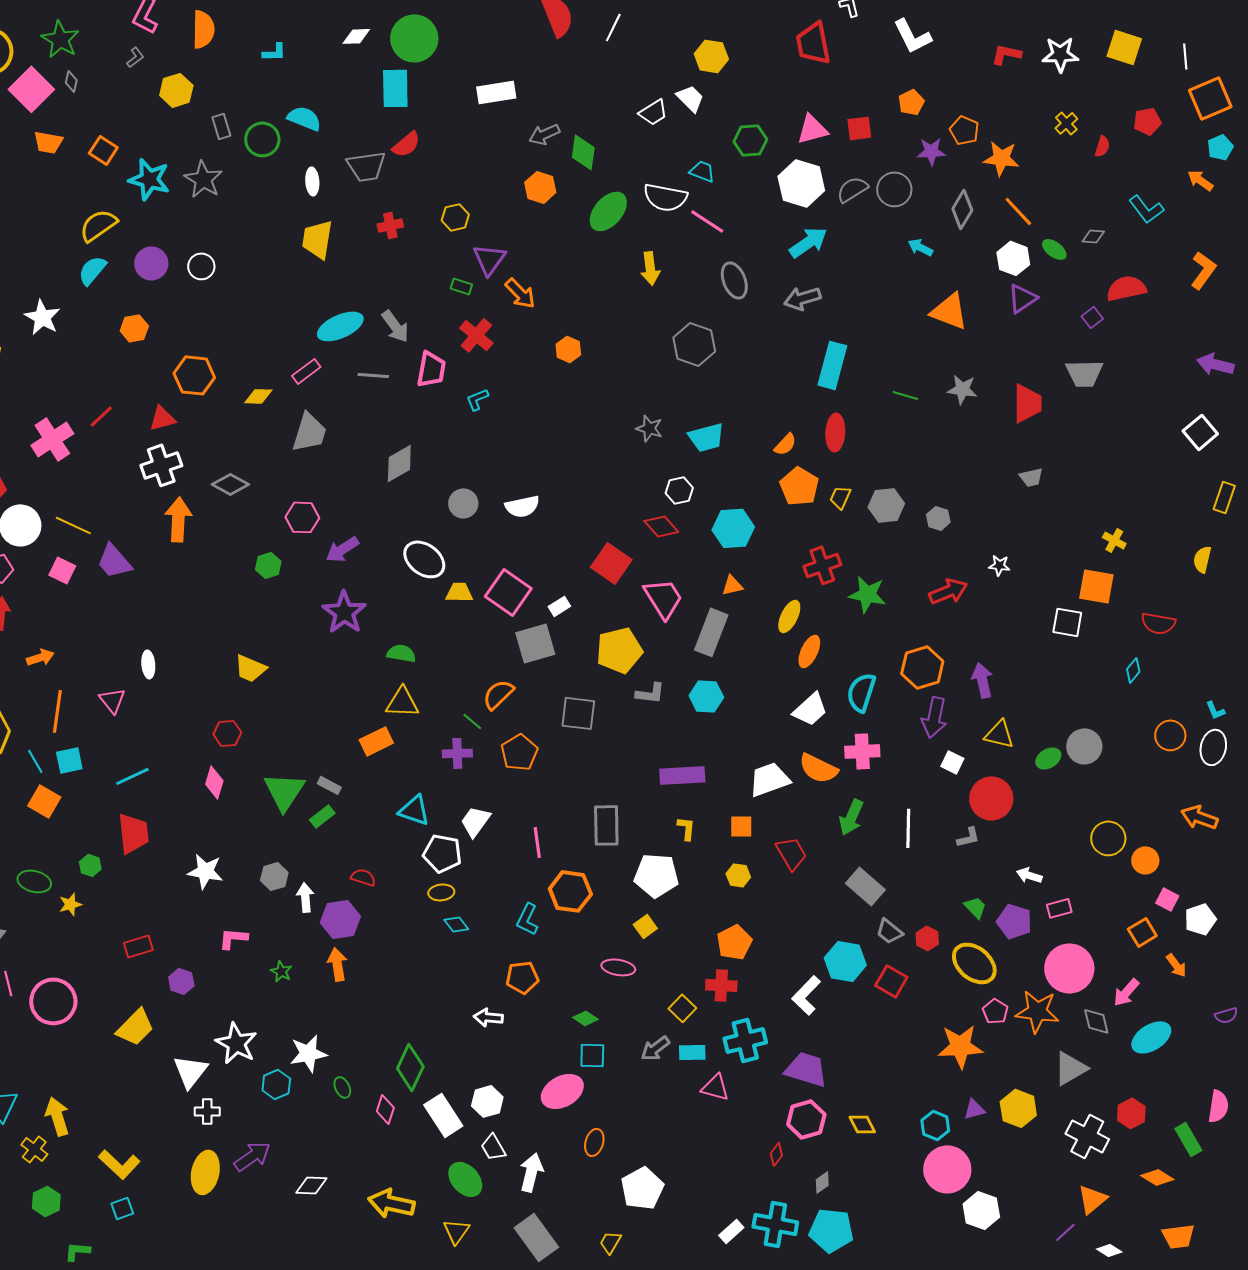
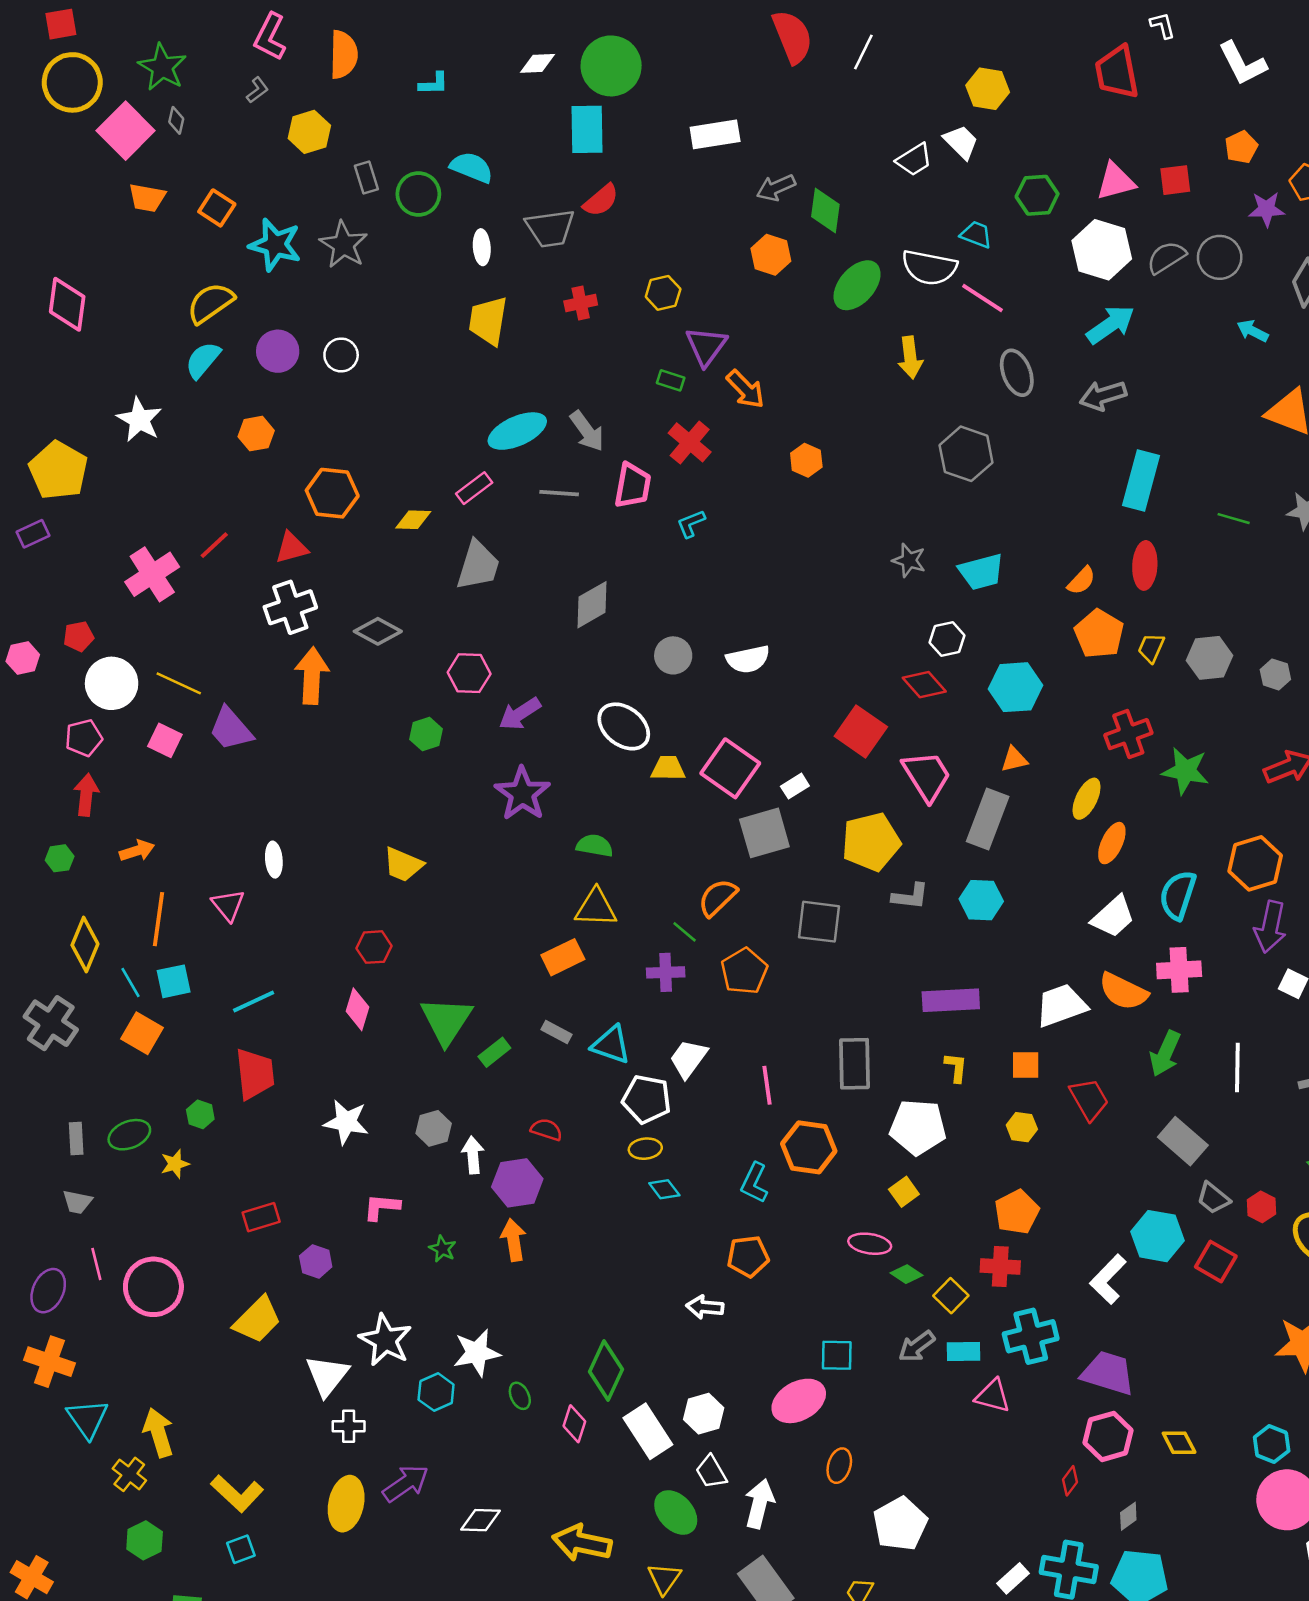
gray rectangle: (329, 785) -> (557, 1032), moved
green ellipse: (34, 881) -> (129, 1135), turned -36
green diamond: (585, 1018) -> (906, 1274), moved

